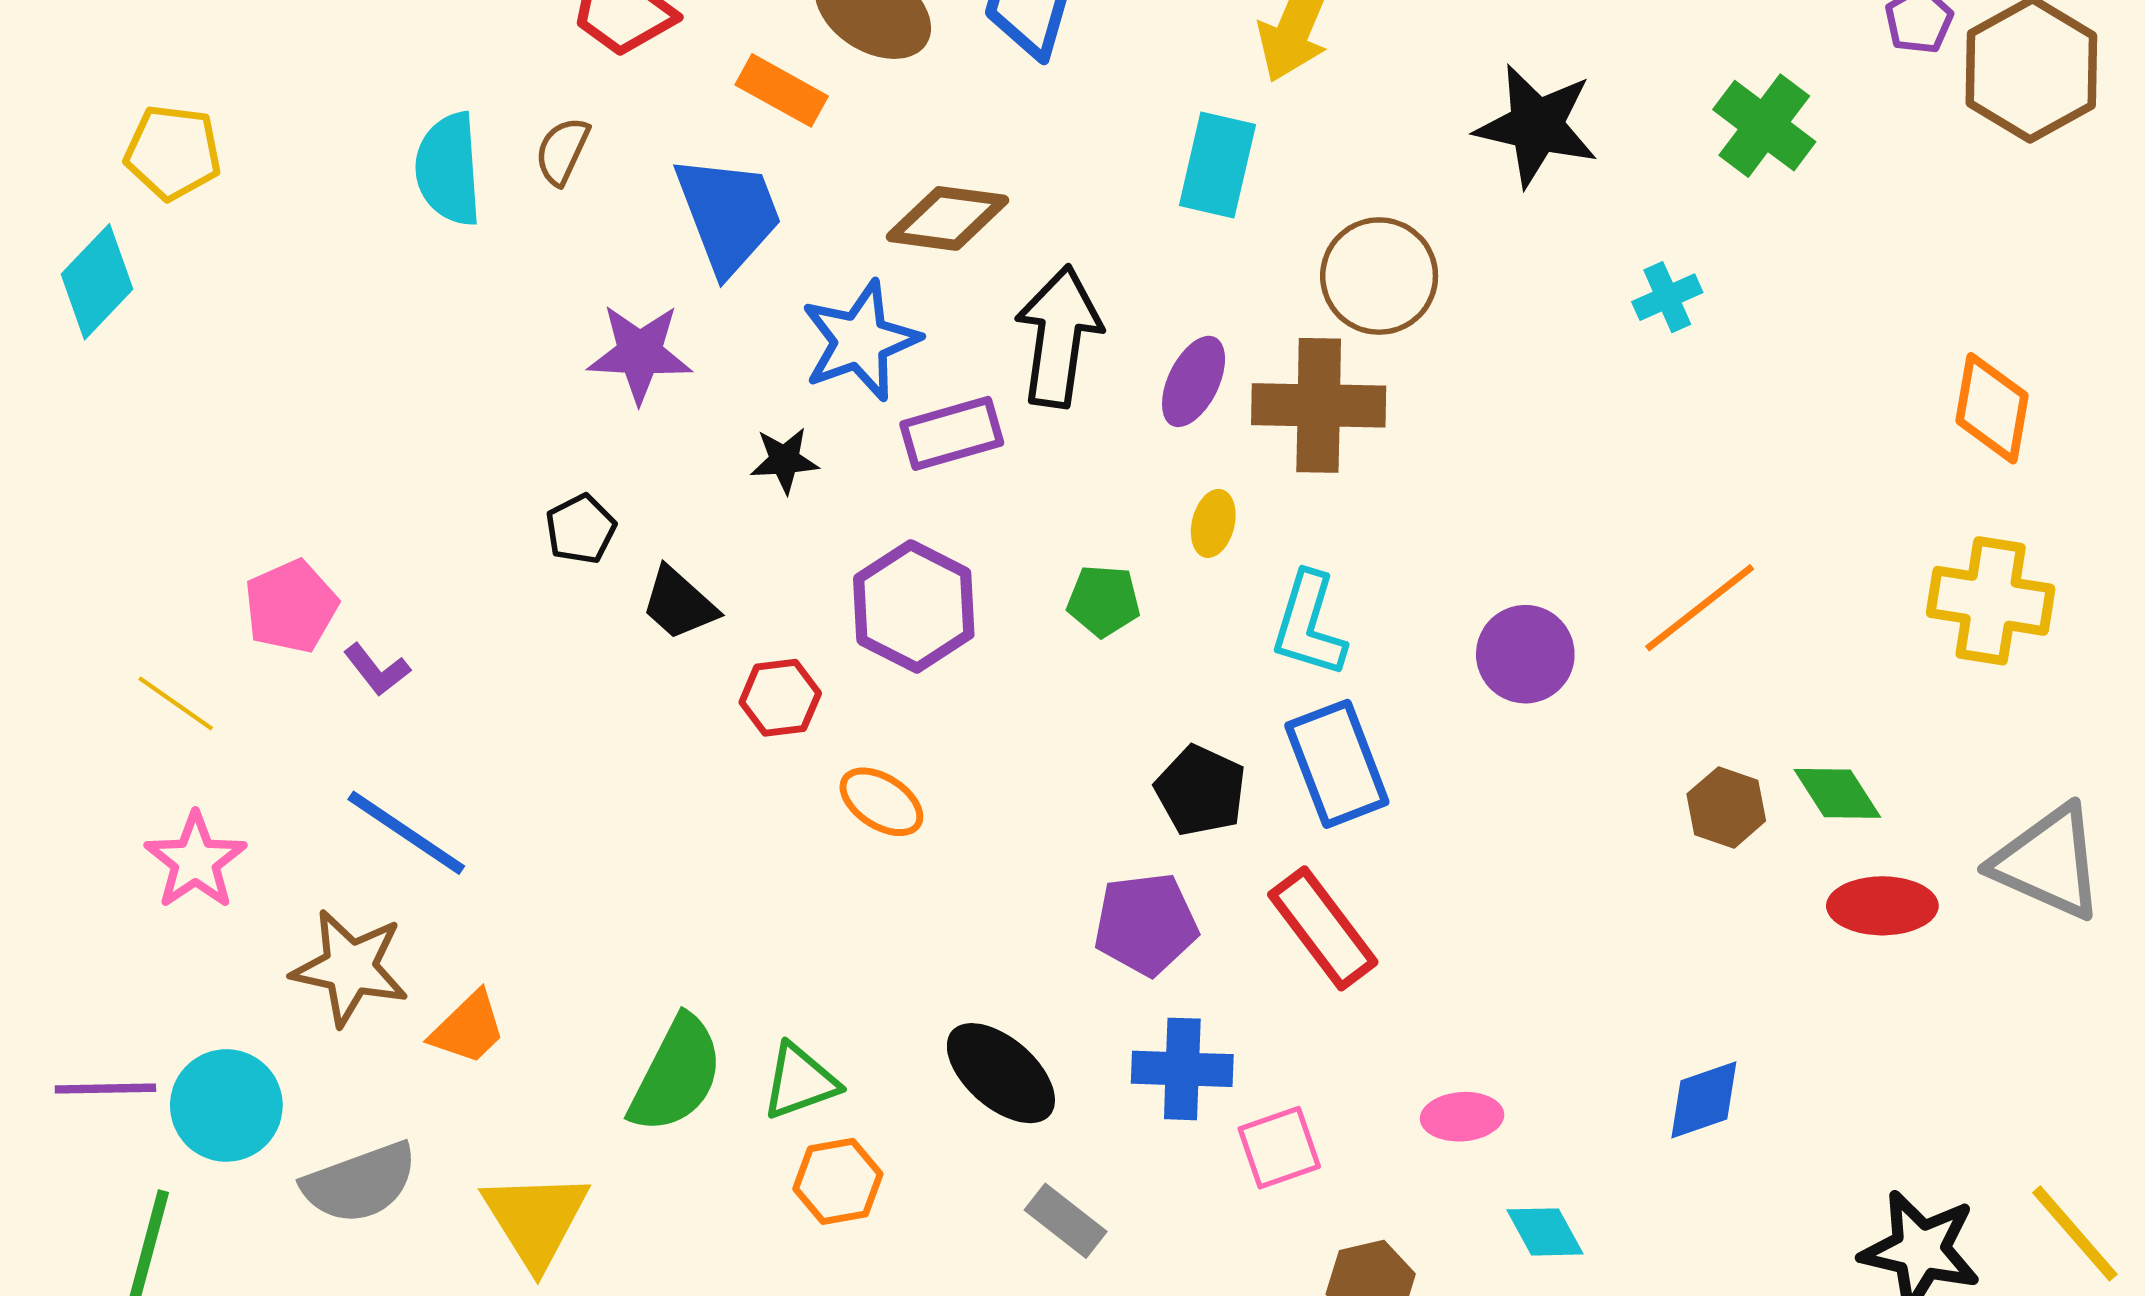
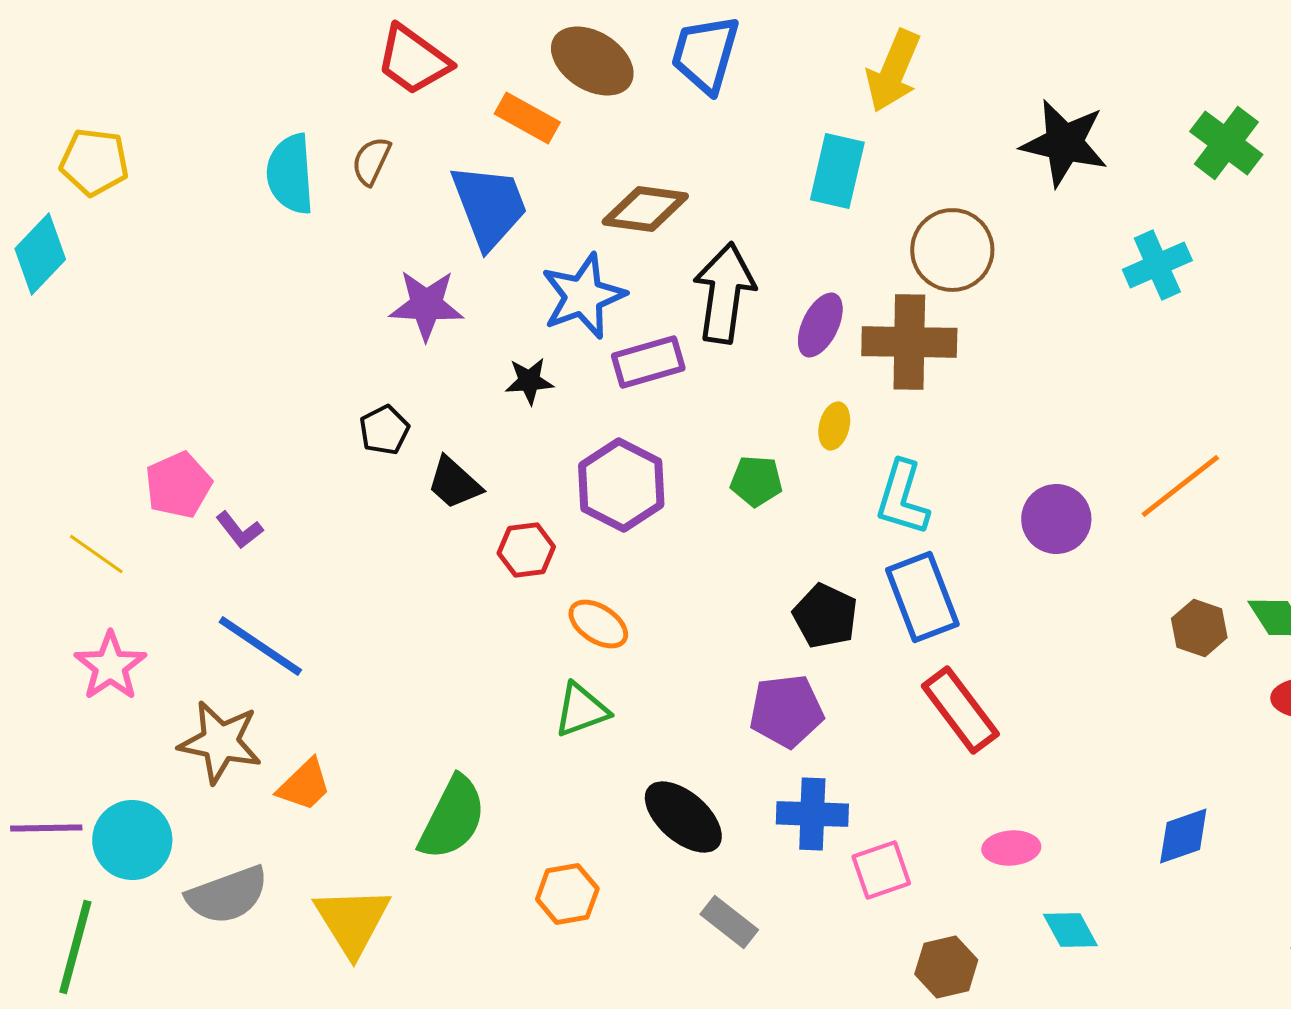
cyan cross: (1667, 297) -> (1157, 265), size x1.4
red rectangle: (1323, 928) -> (960, 710), moved
green triangle: (800, 1082) -> (581, 710), moved

